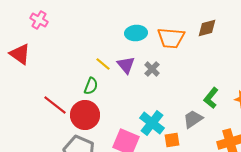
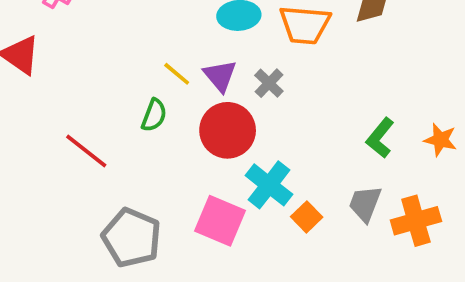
red circle: (85, 115) -> (228, 130), moved
gray trapezoid: (193, 119) -> (365, 204), moved, turned -35
orange square: (172, 140) -> (307, 217), turned -35

